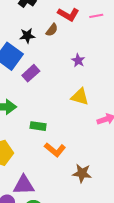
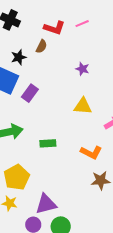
purple star: (78, 60) -> (82, 69), moved
orange L-shape: (55, 150) -> (91, 152), moved

